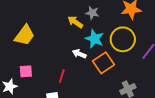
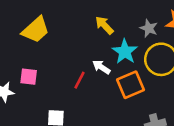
gray star: (92, 13) -> (149, 28), moved
red line: (62, 76) -> (80, 80), moved

